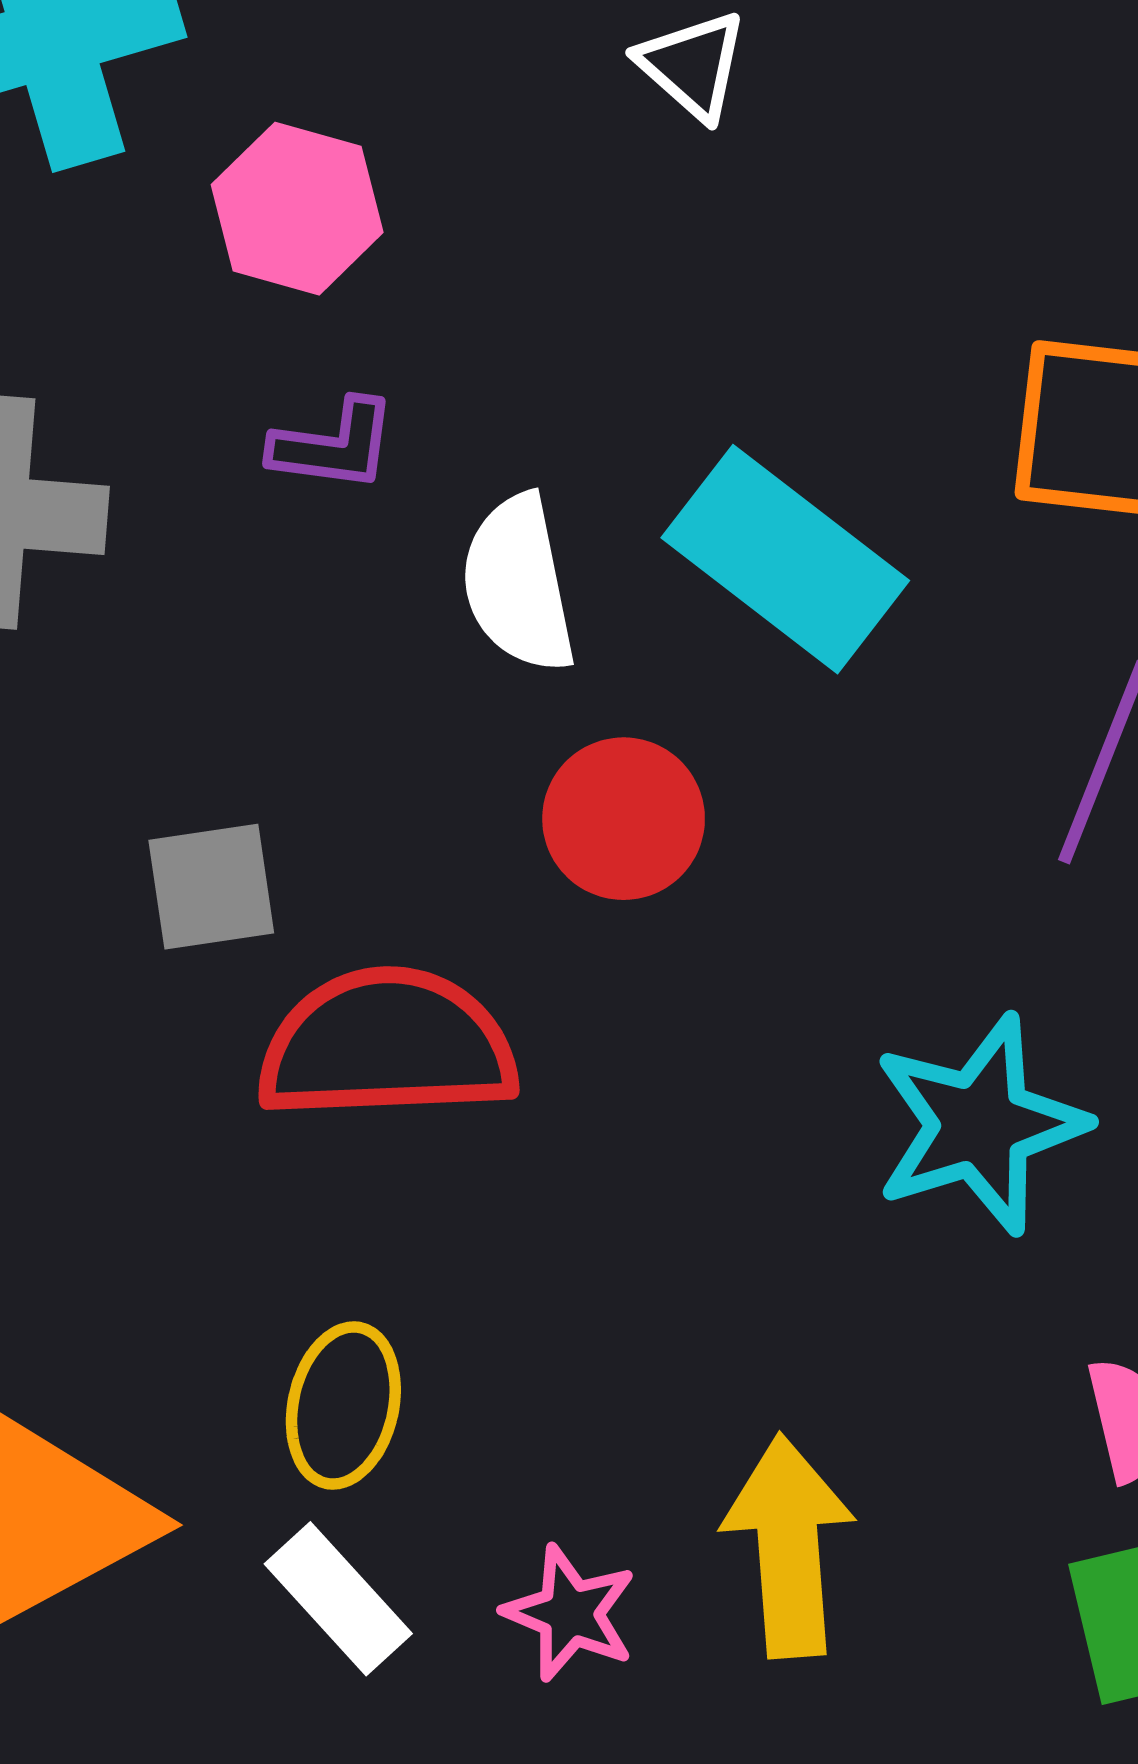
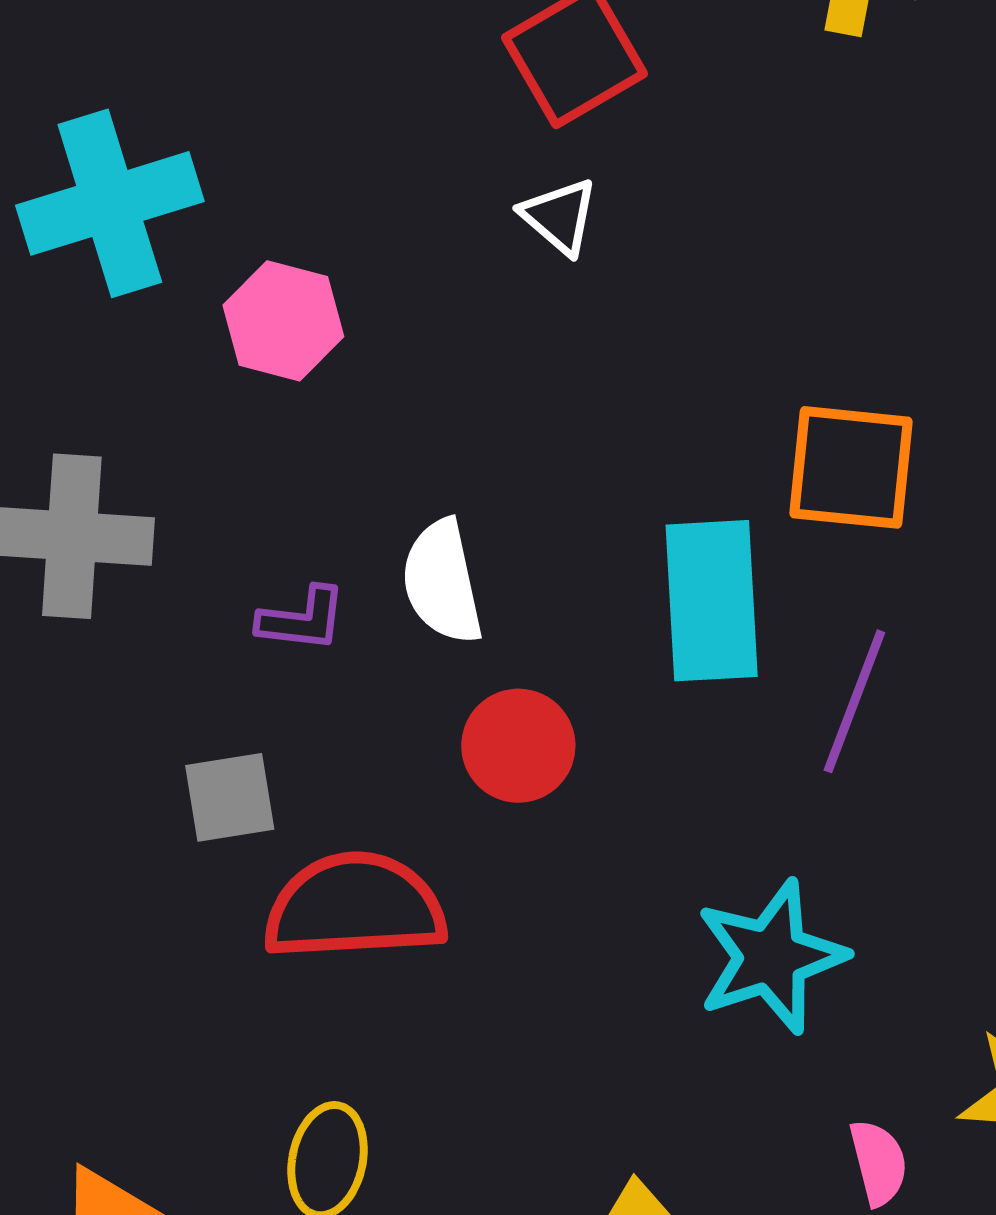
purple L-shape: (334, 445) -> (302, 619), moved
cyan rectangle: (785, 559) -> (712, 601), moved, turned 50

